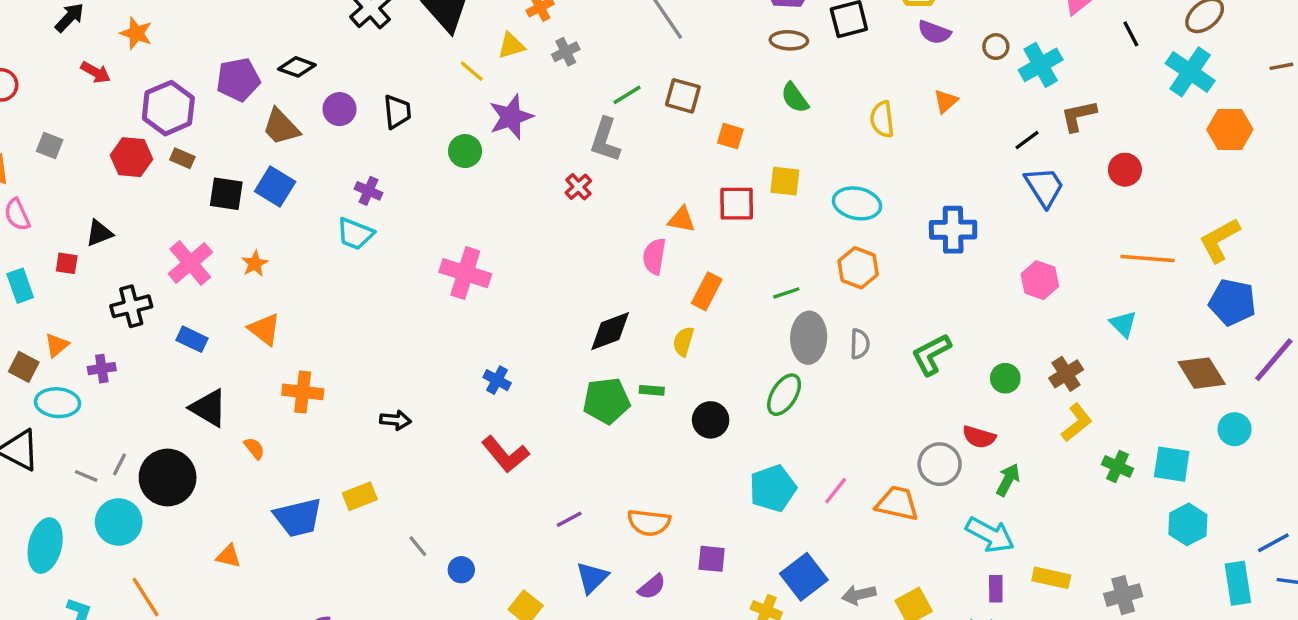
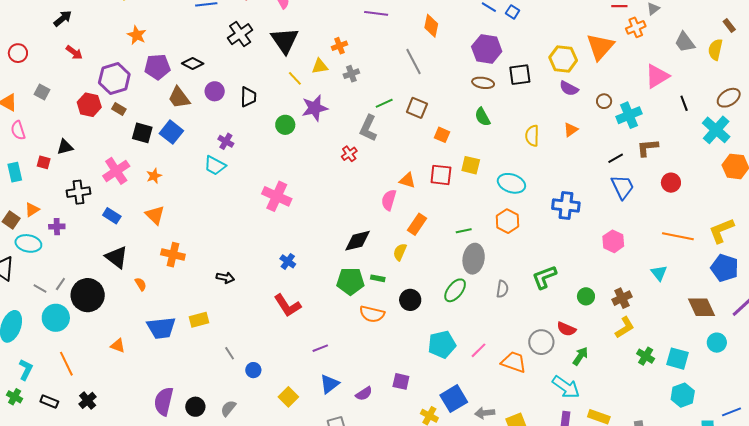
orange star: (136, 33) -> (137, 35), moved
gray semicircle: (860, 344) -> (502, 289), moved
orange semicircle: (649, 523) -> (372, 314), moved

